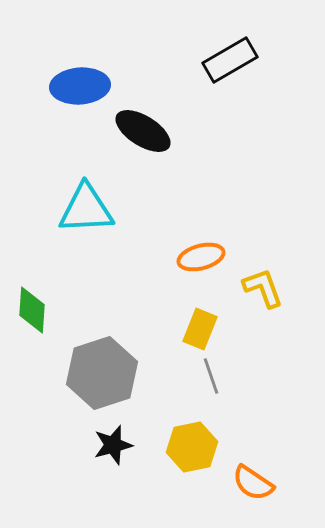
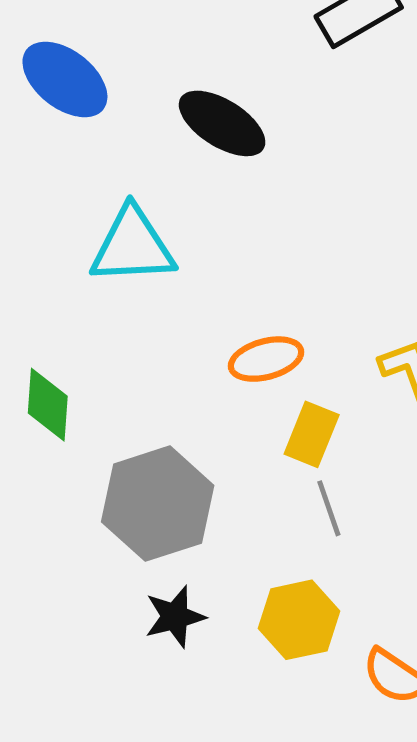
blue ellipse: (80, 86) -> (65, 79), moved, turned 42
orange ellipse: (201, 257) -> (266, 359), moved

